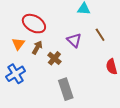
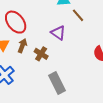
red ellipse: (34, 24) -> (16, 22), turned 30
brown line: (100, 35) -> (78, 15), moved

